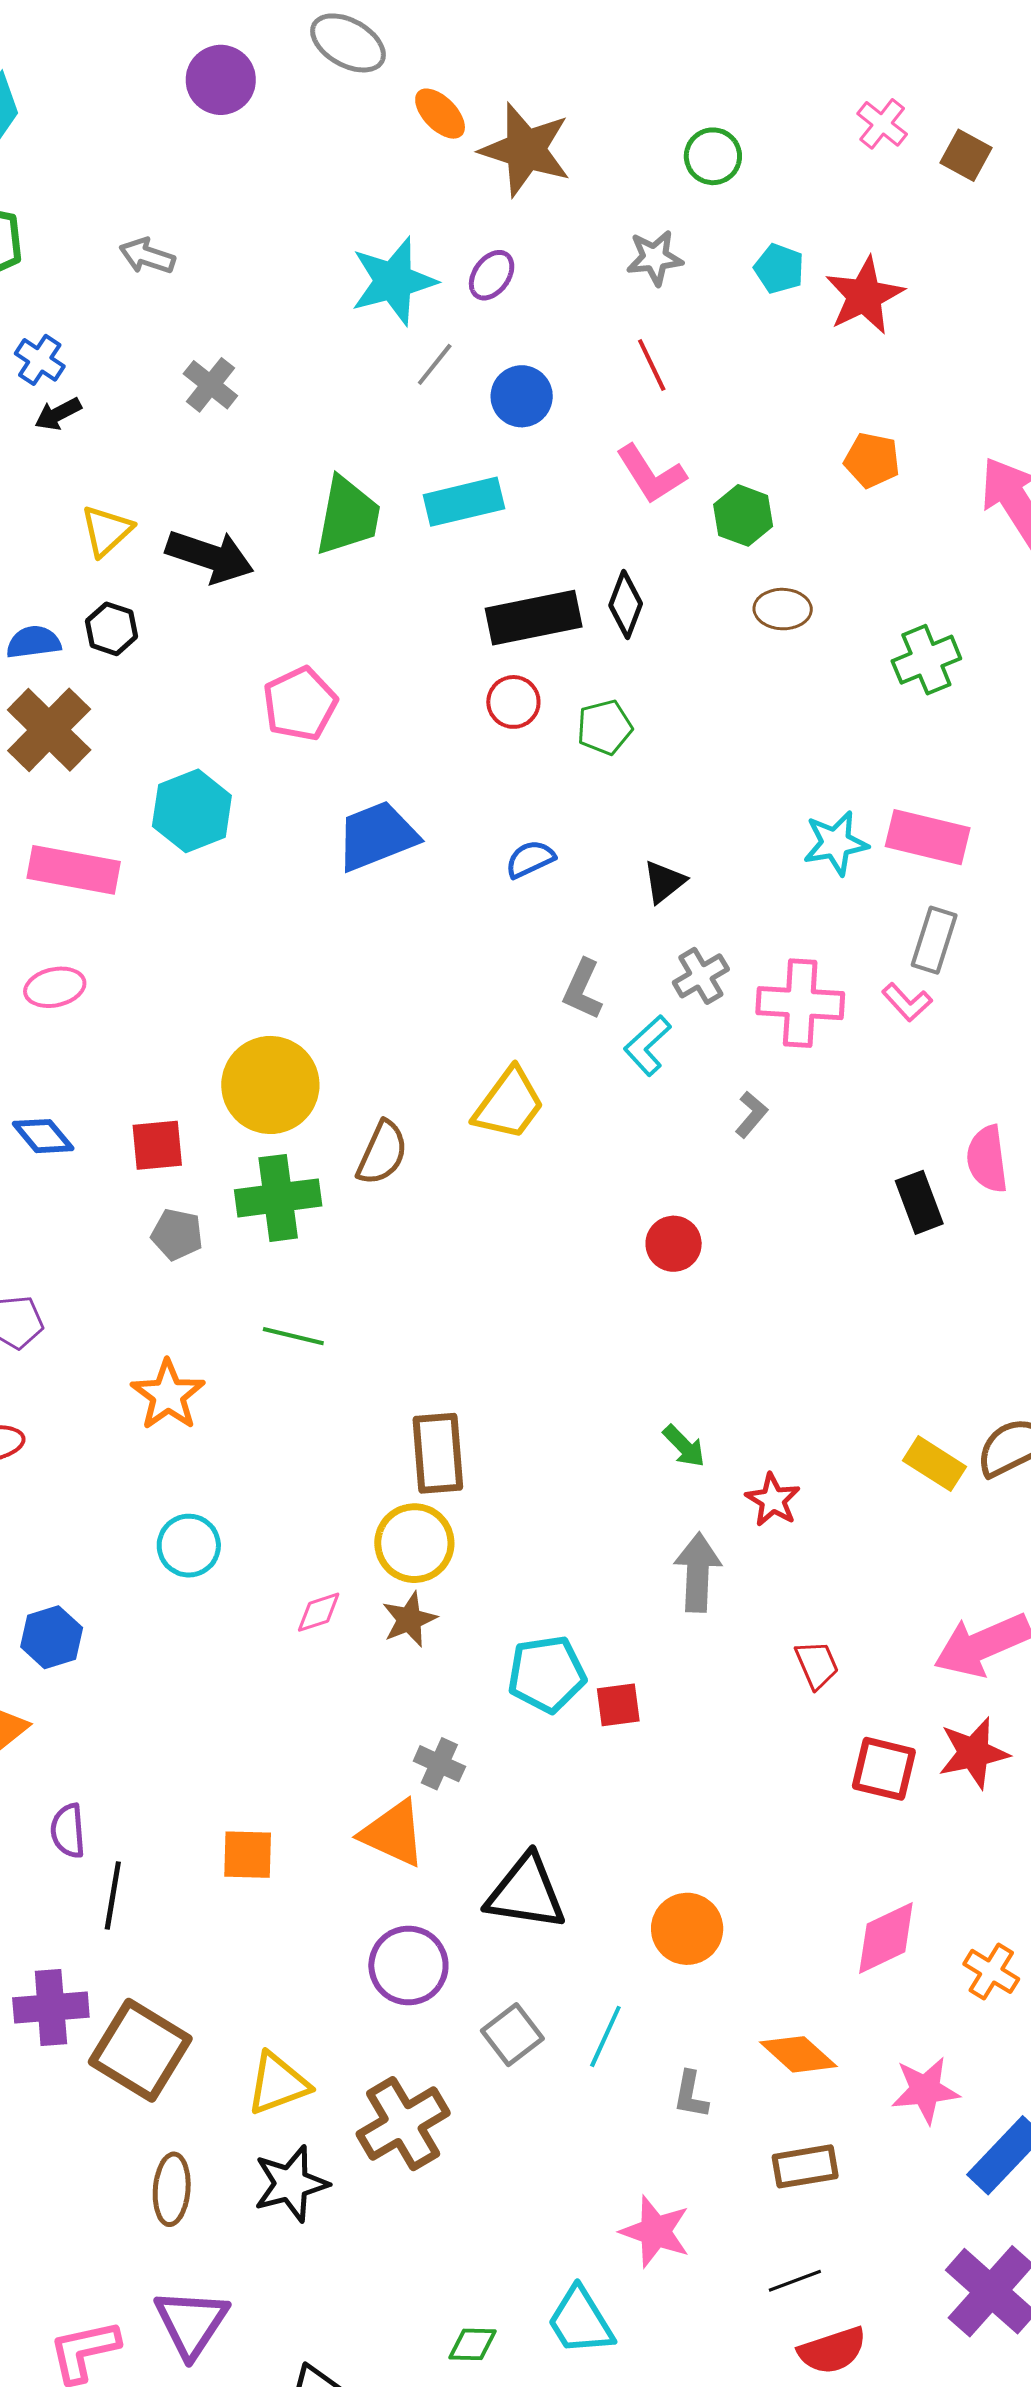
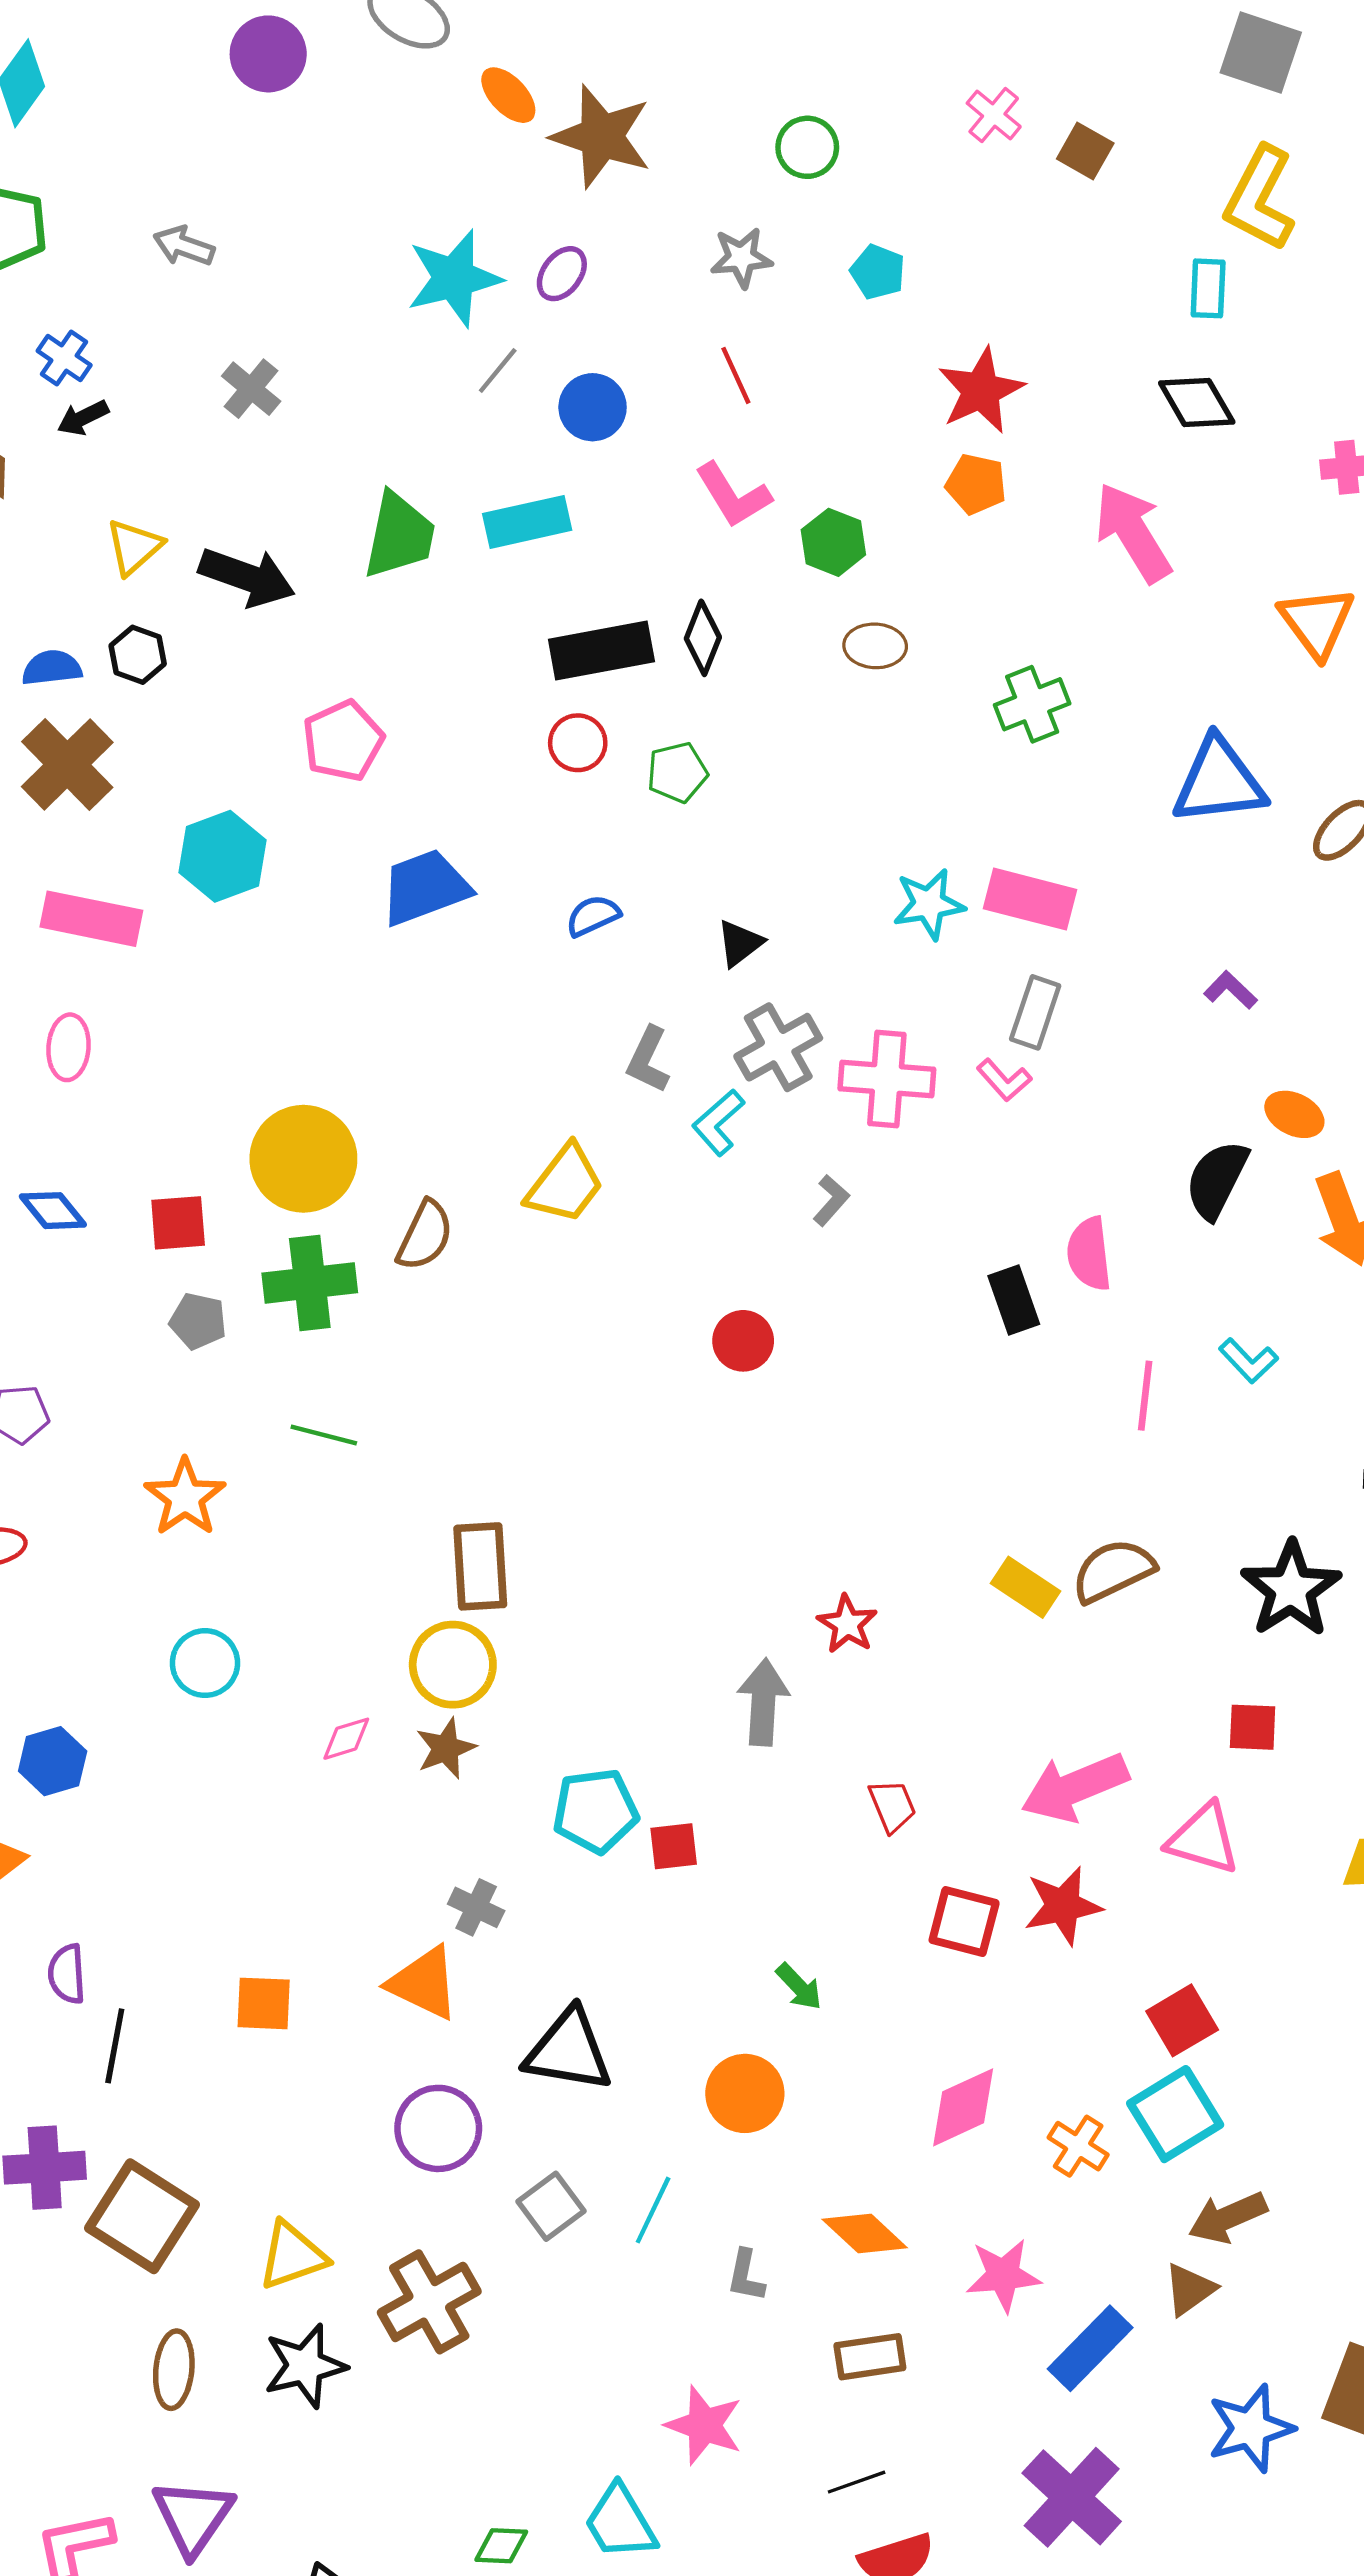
red star: (864, 296) -> (981, 391), moved
gray cross: (701, 976) -> (778, 1047), size x1.4
pink ellipse: (55, 987) -> (68, 1047), turned -74
green arrow: (684, 1446) -> (799, 1987), moved

